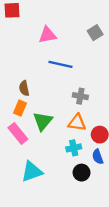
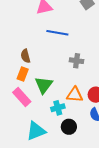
orange triangle: (77, 123) -> (75, 95), moved
cyan cross: (74, 148) -> (58, 108), moved
black circle: (82, 173) -> (69, 127), moved

